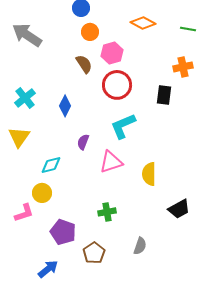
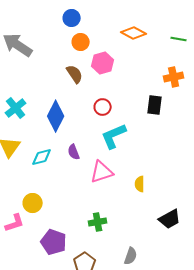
red circle: (117, 85) -> (103, 107), moved, size x0.6
blue diamond: (65, 106) -> (56, 116), size x1.4
purple semicircle: (83, 142) -> (74, 152), turned -42
cyan diamond: (51, 165) -> (42, 157), moved
yellow semicircle: (149, 174) -> (140, 184), size x0.7

